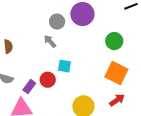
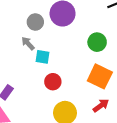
cyan square: (64, 66) -> (42, 57), moved
red circle: (48, 80) -> (53, 82), moved

